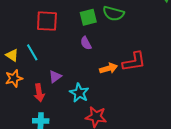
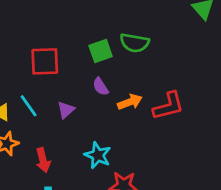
orange arrow: (109, 68) -> (130, 102), moved
purple triangle: (55, 77) -> (66, 110), moved

